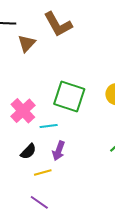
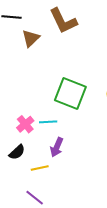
pink cross: (23, 111) -> (25, 124), moved, size x0.7
black semicircle: (28, 151) -> (17, 152), moved

